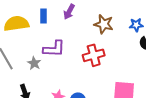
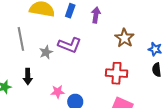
purple arrow: (69, 12) -> (96, 15), turned 140
red cross: (94, 55) -> (117, 73), moved

